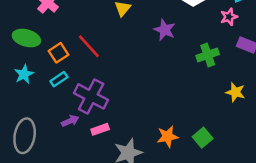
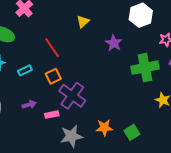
orange square: (59, 53) -> (53, 76), moved
green cross: (208, 55) -> (145, 68), size x1.5
purple cross: (91, 96) -> (72, 96), moved

